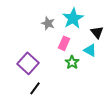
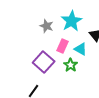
cyan triangle: (90, 50) -> (81, 49), moved
purple square: (28, 63) -> (44, 62), moved

